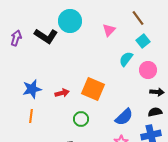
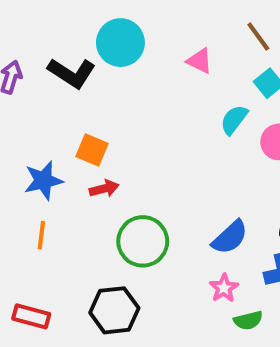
pink triangle: (109, 30) -> (200, 61), turned -48
orange square: (93, 89) -> (92, 150), moved, size x0.7
green circle: (81, 119) -> (143, 241), size x1.6

